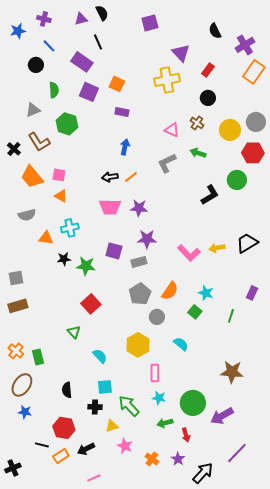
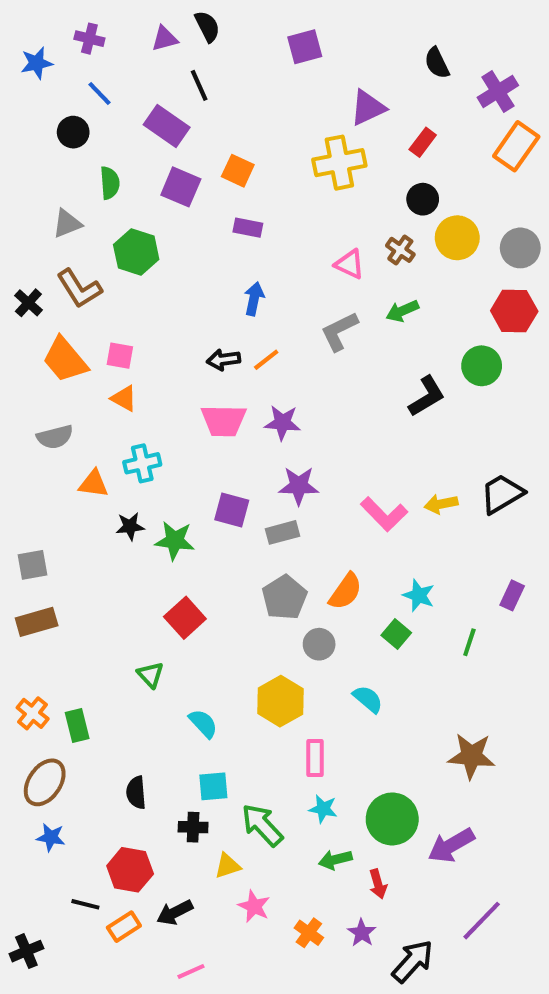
purple triangle: (181, 53) -> (368, 108), turned 48
yellow circle: (230, 130) -> (457, 238), moved
green arrow: (198, 153) -> (402, 311), turned -42

